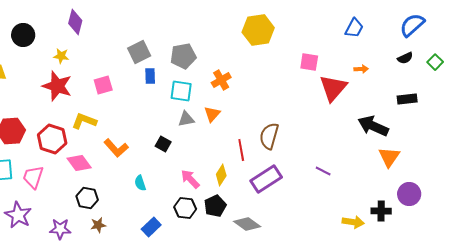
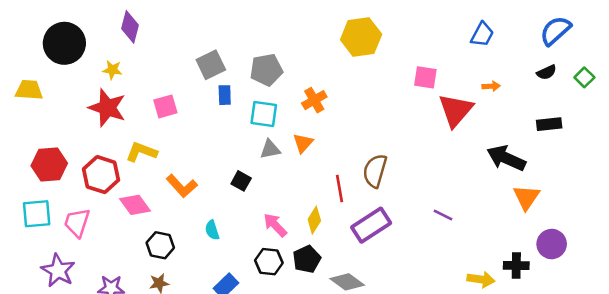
black circle: (23, 35) -> (64, 43), size x1.4
black hexagon: (87, 198) -> (160, 245), moved

